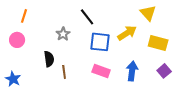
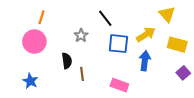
pink circle: (17, 40) -> (34, 42), size x1.5
pink rectangle: (101, 71) -> (119, 85), moved
blue arrow: (132, 71) -> (145, 61), moved

